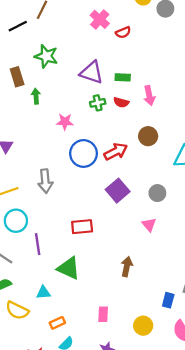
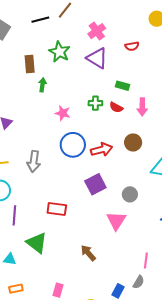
pink cross: (100, 19) -> (97, 31), moved
purple triangle: (92, 72) -> (97, 58), moved
pink triangle: (149, 225) -> (116, 221), size x1.5
brown arrow: (127, 267) -> (88, 253), turned -66

